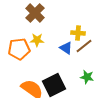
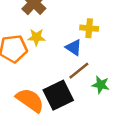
brown line: (84, 46) -> (79, 71), moved

